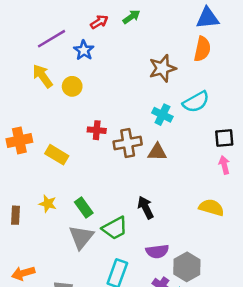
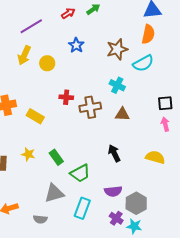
blue star: (84, 50) -> (76, 45), moved
yellow arrow: (43, 76) -> (24, 55), turned -120
cyan semicircle: (196, 102) -> (143, 63), moved
brown triangle: (157, 152) -> (122, 114), moved
black arrow: (146, 208) -> (114, 153), moved
gray triangle: (81, 237) -> (54, 193), moved, turned 35

